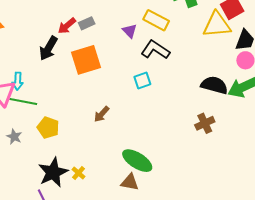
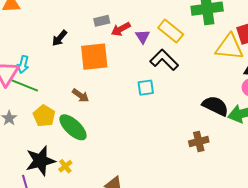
red arrow: (67, 26) -> (121, 29), moved
black arrow: (48, 48) -> (60, 38), size x0.7
brown arrow: (102, 114) -> (81, 95), moved, turned -108
green ellipse: (137, 161) -> (73, 127), moved

